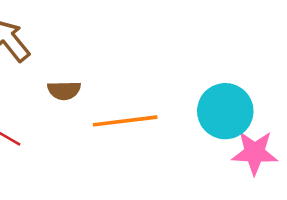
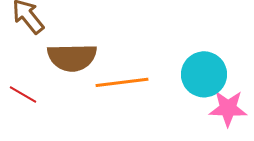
brown semicircle: (64, 90) -> (72, 57), size x1.8

